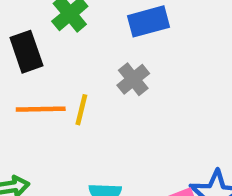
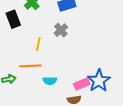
orange line: (41, 109) -> (30, 66), moved

